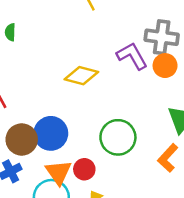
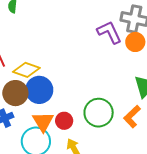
yellow diamond: (81, 76) -> (26, 70), moved
green circle: (118, 137) -> (99, 113), moved

